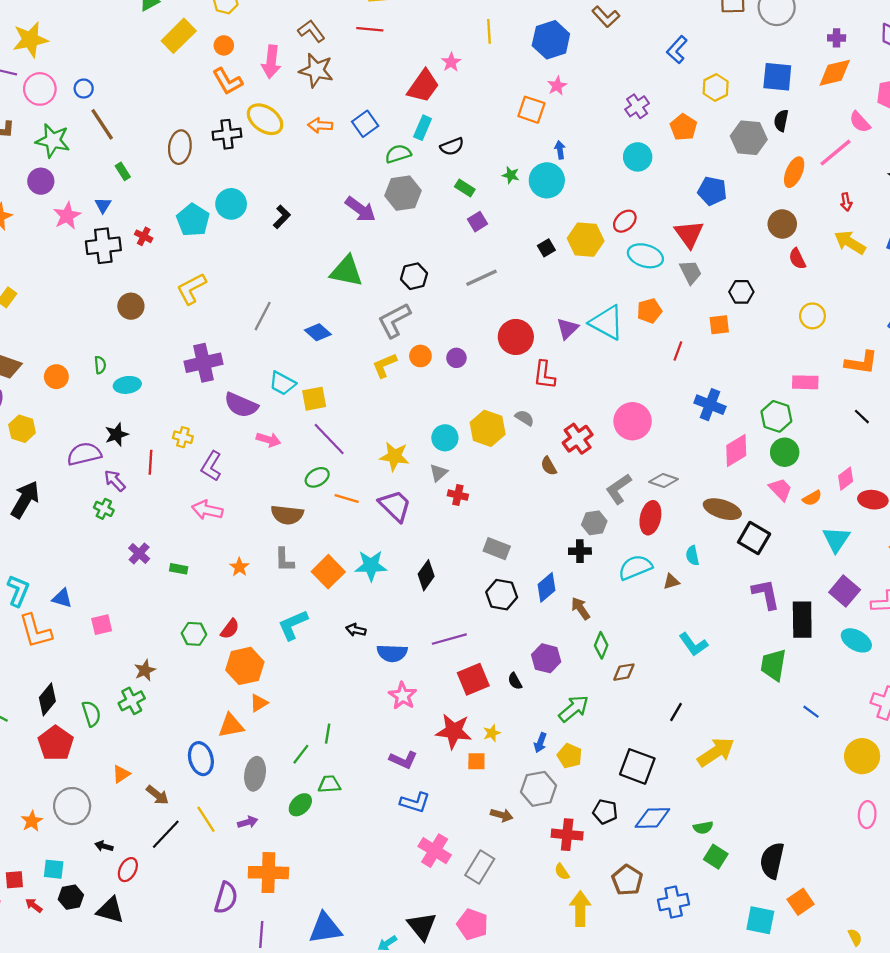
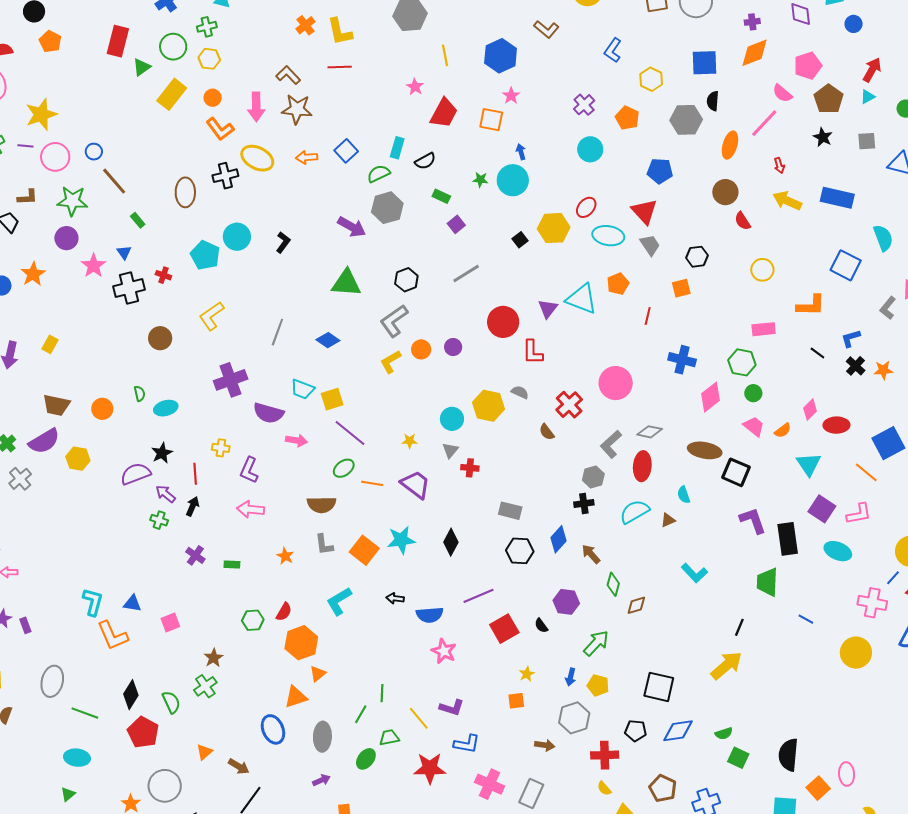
red trapezoid: (423, 86) -> (444, 113), moved
green circle: (785, 452) -> (753, 393), size x0.7
yellow star: (395, 456) -> (410, 441), size x0.6
black arrow: (25, 500) -> (193, 506), moved, size x0.6
black line: (676, 712) -> (739, 627), moved
red star: (454, 731) -> (430, 768), moved
pink ellipse: (867, 815) -> (847, 774), moved
yellow line: (206, 819) -> (419, 718), moved

